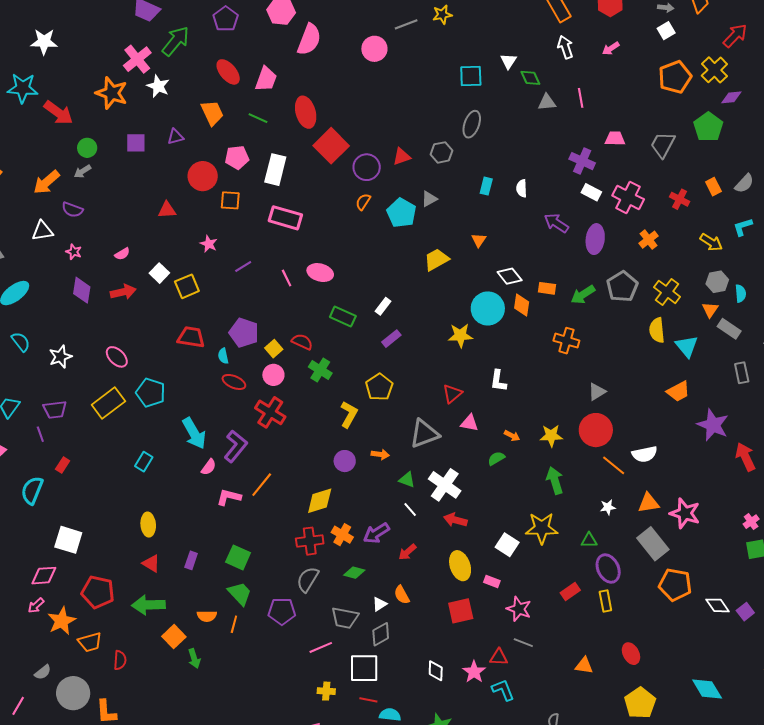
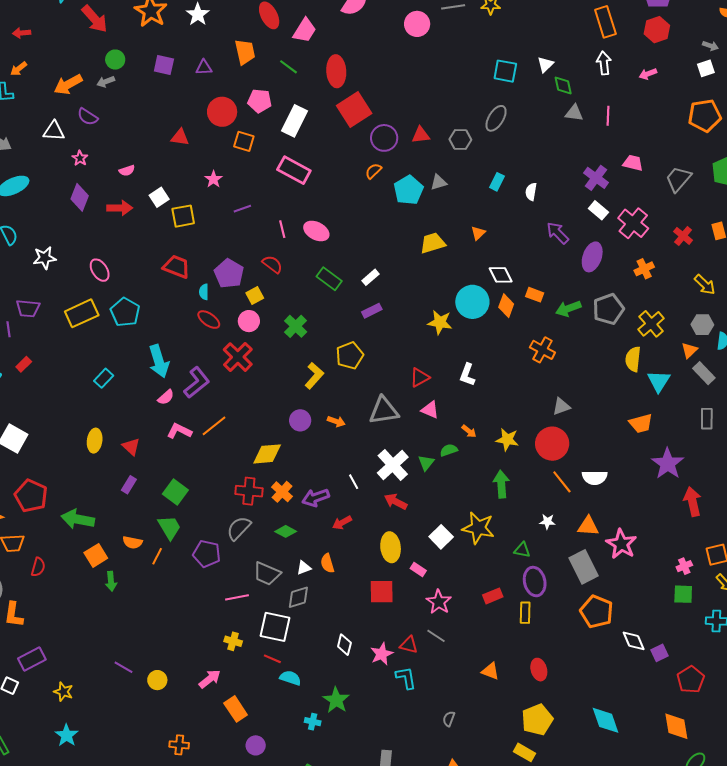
red semicircle: (302, 342) -> (272, 264), moved
green triangle: (407, 480) -> (426, 463), moved, turned 36
red triangle: (151, 563) -> (131, 447), moved

